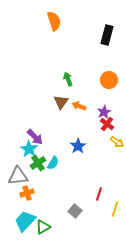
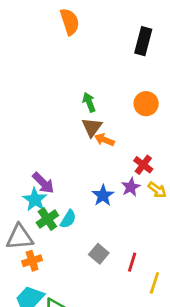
brown triangle: (61, 102) -> (92, 127), moved
purple star: (104, 112) -> (131, 187), moved
gray square: (75, 211) -> (99, 254), moved

